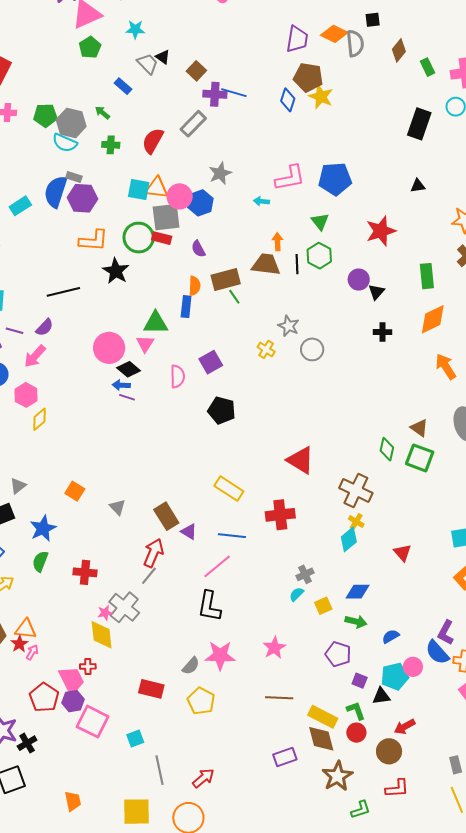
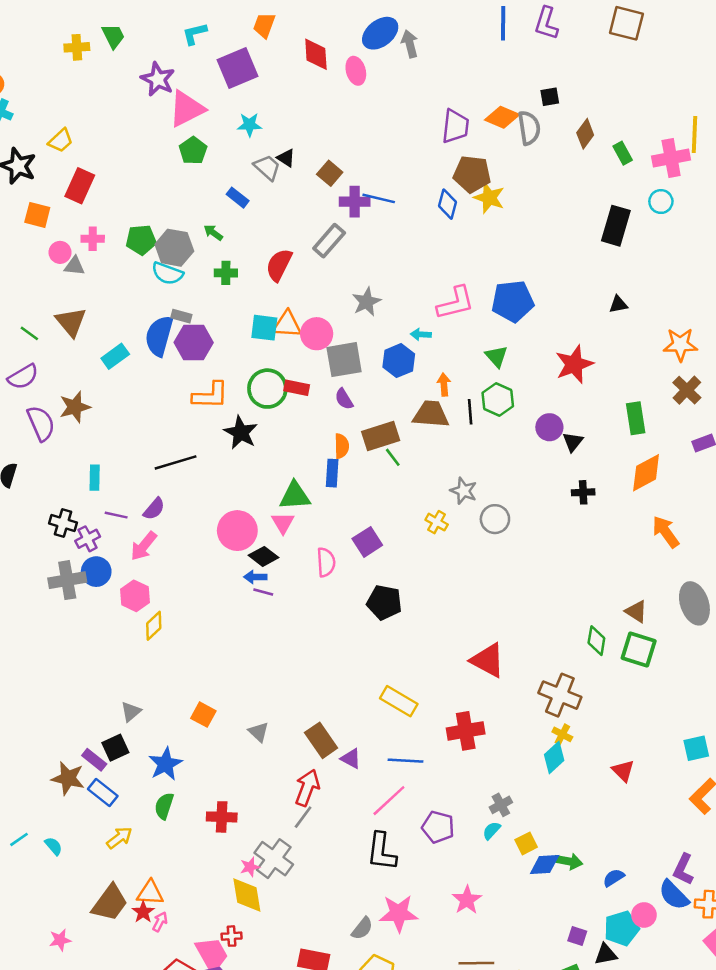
blue hexagon: (200, 203) -> (399, 361), moved
gray square: (166, 217) -> (344, 360), moved
blue diamond: (358, 592) -> (545, 865), moved
purple pentagon: (338, 654) -> (438, 827), moved

